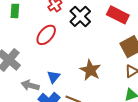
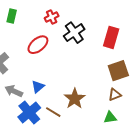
red rectangle: (118, 15) -> (111, 37), turned 70
brown star: (90, 70) -> (75, 99), moved

